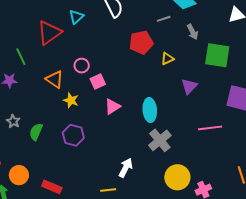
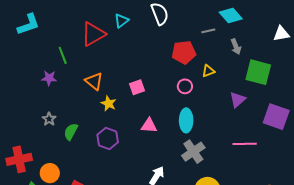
pink circle: (82, 66) -> (185, 86), moved
purple triangle: (189, 86) -> (238, 100), moved
pink triangle: (112, 107) -> (149, 125), moved, turned 30

